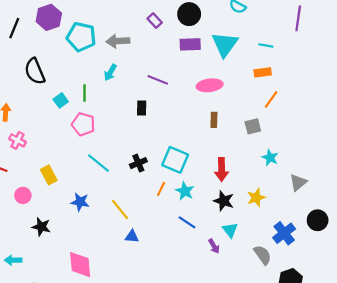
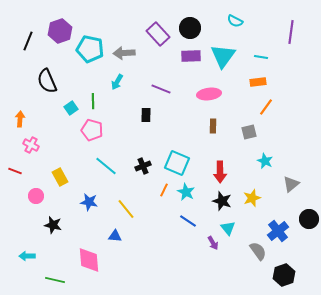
purple rectangle: (155, 21) -> (158, 34), size x1.6
blue triangle: (132, 236) -> (115, 236), moved

